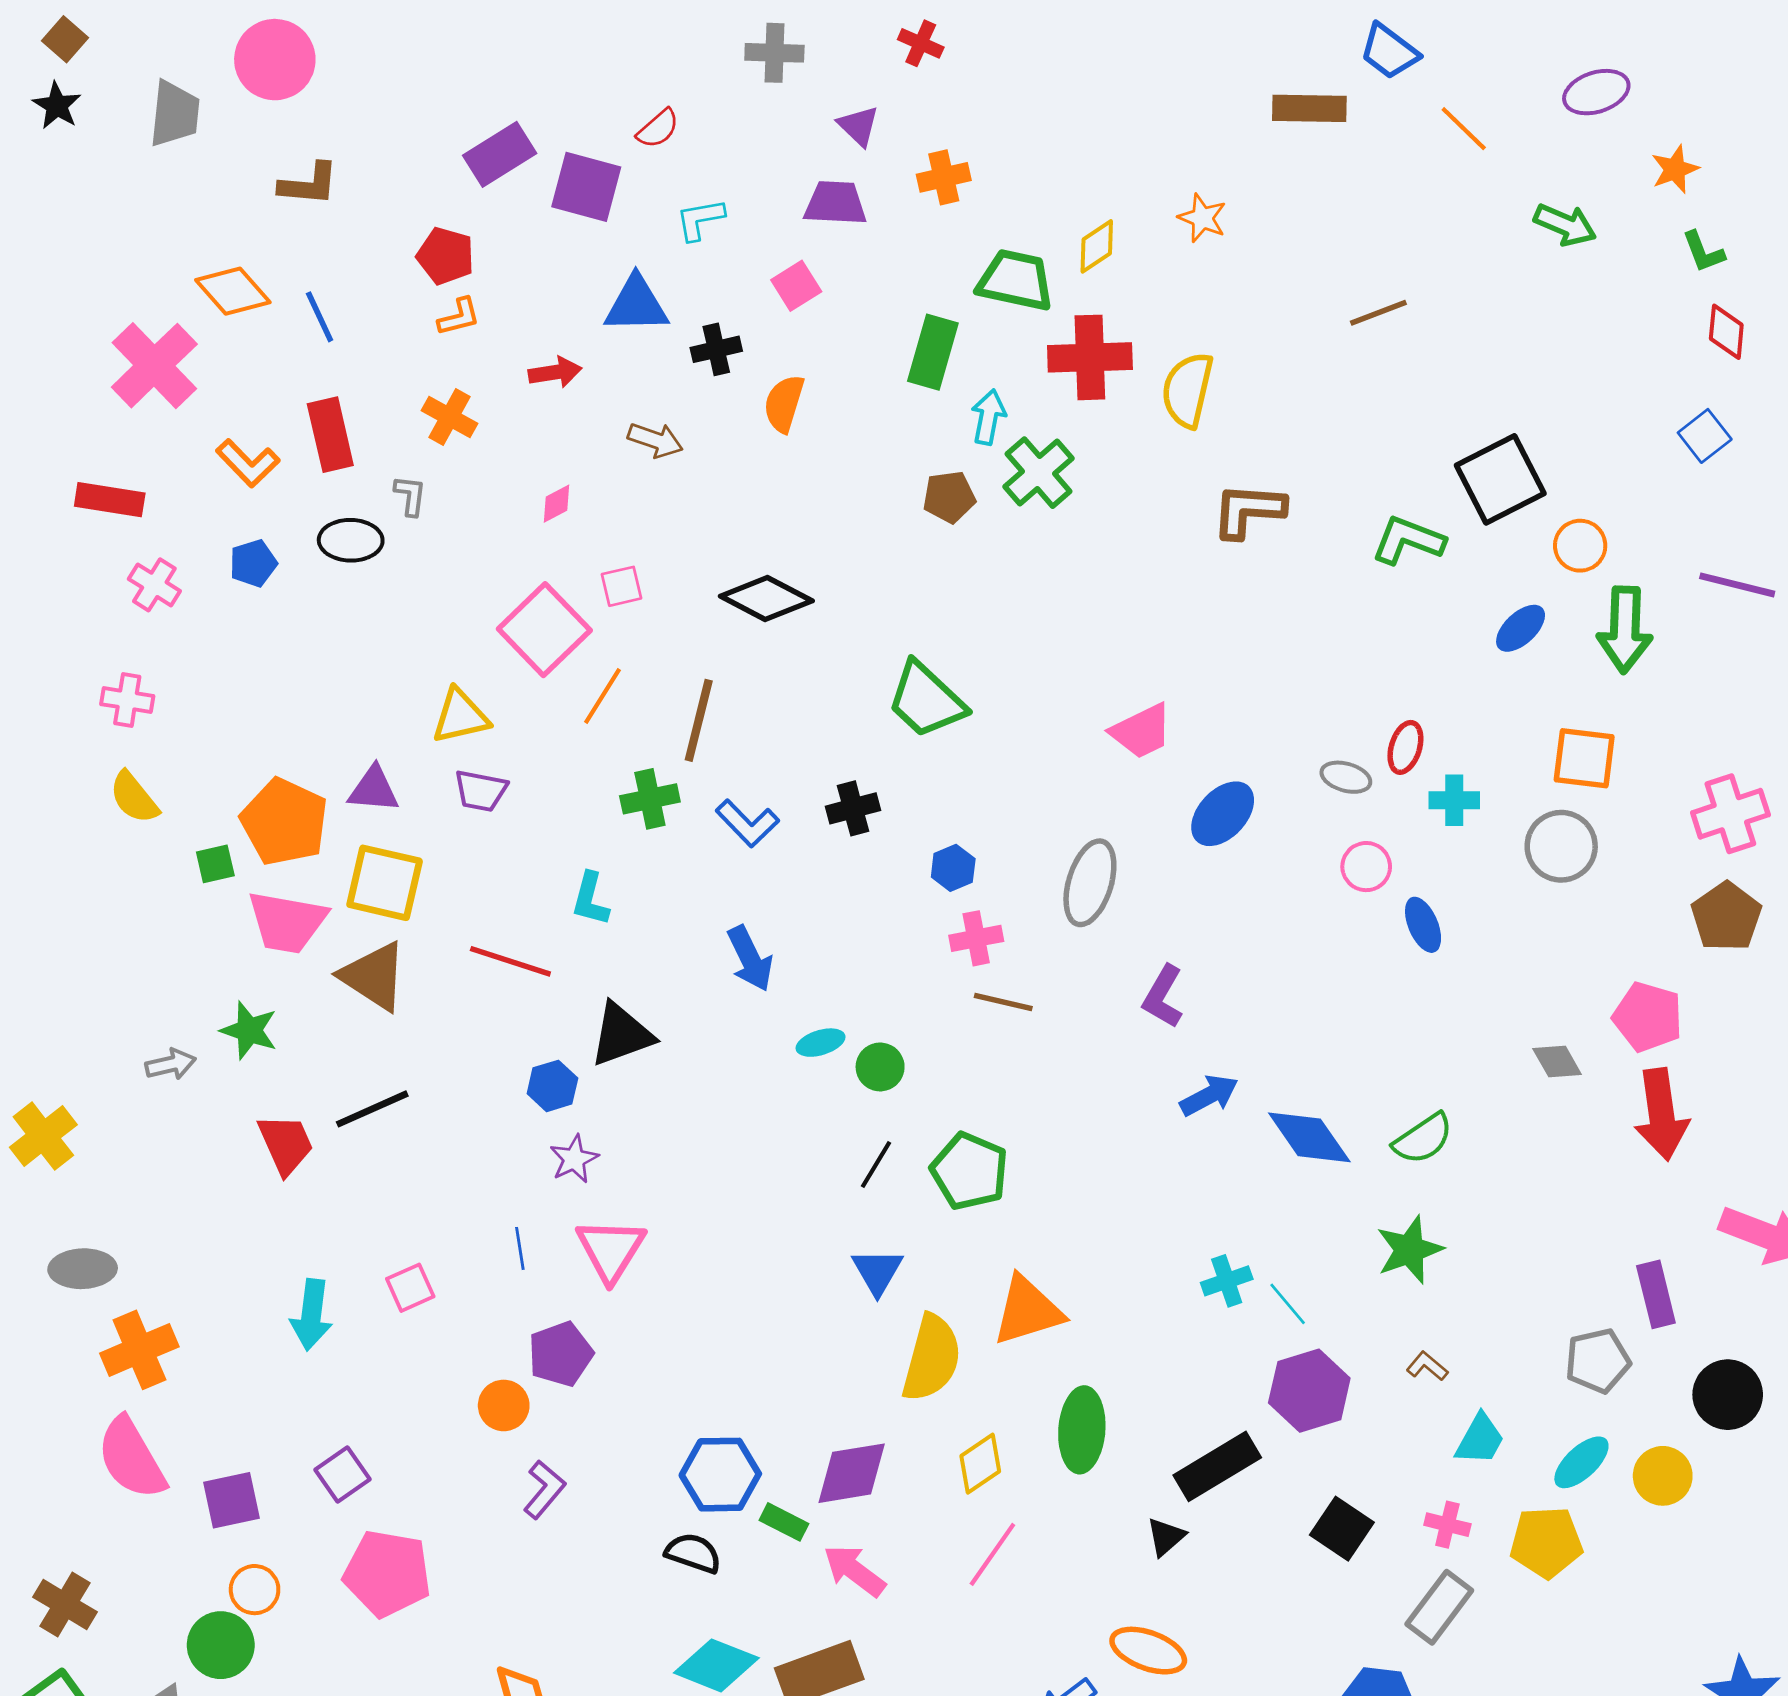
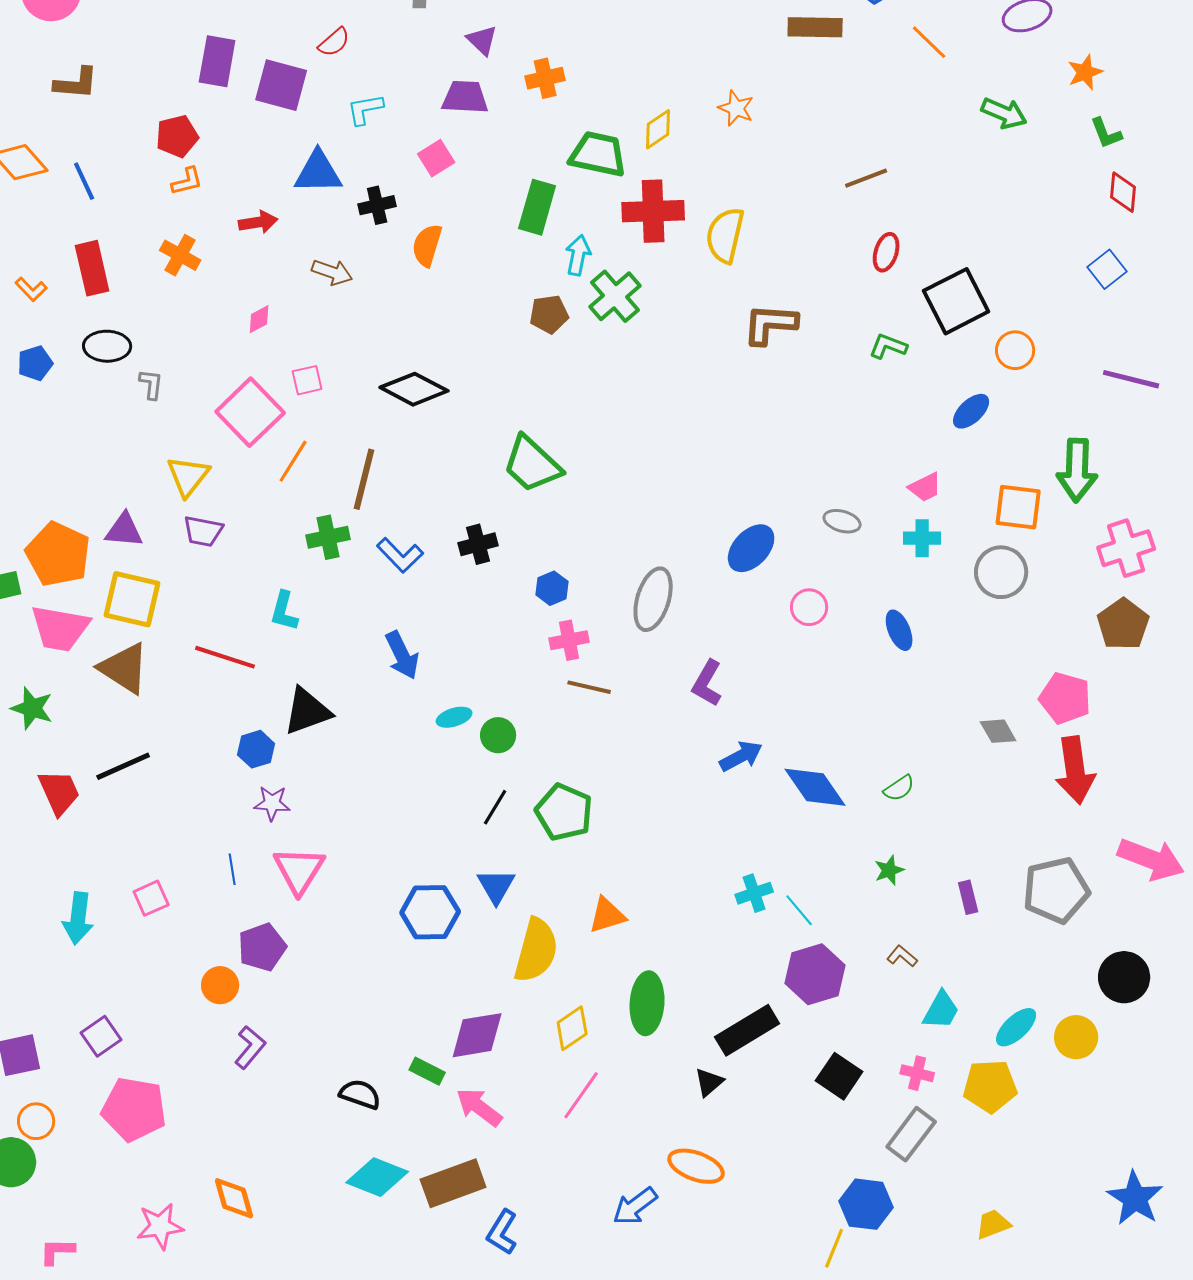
purple rectangle: (500, 154) -> (217, 61), turned -48
red pentagon: (445, 256) -> (177, 136), turned -30
orange L-shape: (248, 463) -> (31, 289), size x0.7
gray L-shape: (410, 496) -> (151, 384), moved
green L-shape: (1408, 540) -> (888, 346), size x0.7
green arrow: (1625, 630) -> (1077, 470), moved
yellow triangle: (460, 716) -> (188, 476), turned -39
pink trapezoid: (1141, 731) -> (925, 487), moved, size x0.7
red ellipse: (1405, 747) -> (886, 252), moved
pink circle: (1366, 867) -> (809, 607), moved
green semicircle: (1423, 1139) -> (899, 788), size x0.7
purple star: (574, 1159) -> (272, 803), turned 30
green star: (1410, 1250) -> (889, 870), size x0.6
purple rectangle: (1656, 1294) -> (968, 897), moved, size x0.7
orange triangle: (1028, 1311) -> (607, 915), size x0.7
gray pentagon: (1598, 1361) -> (1056, 890), moved, size x1.4
blue hexagon: (720, 1475) -> (430, 912), moved

